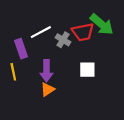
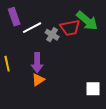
purple rectangle: (21, 49) -> (14, 17), moved
white square: (87, 70) -> (93, 89), moved

